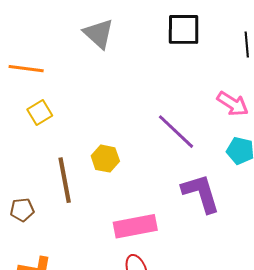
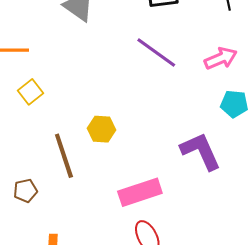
pink arrow: (233, 104) -> (221, 58), turned -48
purple line: (176, 132) -> (156, 53), moved

